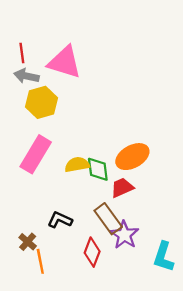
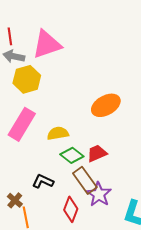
pink triangle: (64, 62) -> (47, 44), turned -36
orange ellipse: (132, 157) -> (106, 105), moved
green diamond: (98, 169) -> (72, 155), moved, turned -45

